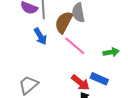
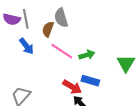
brown semicircle: (64, 22) -> (48, 29), size x0.7
green arrow: (111, 52) -> (87, 55), moved

